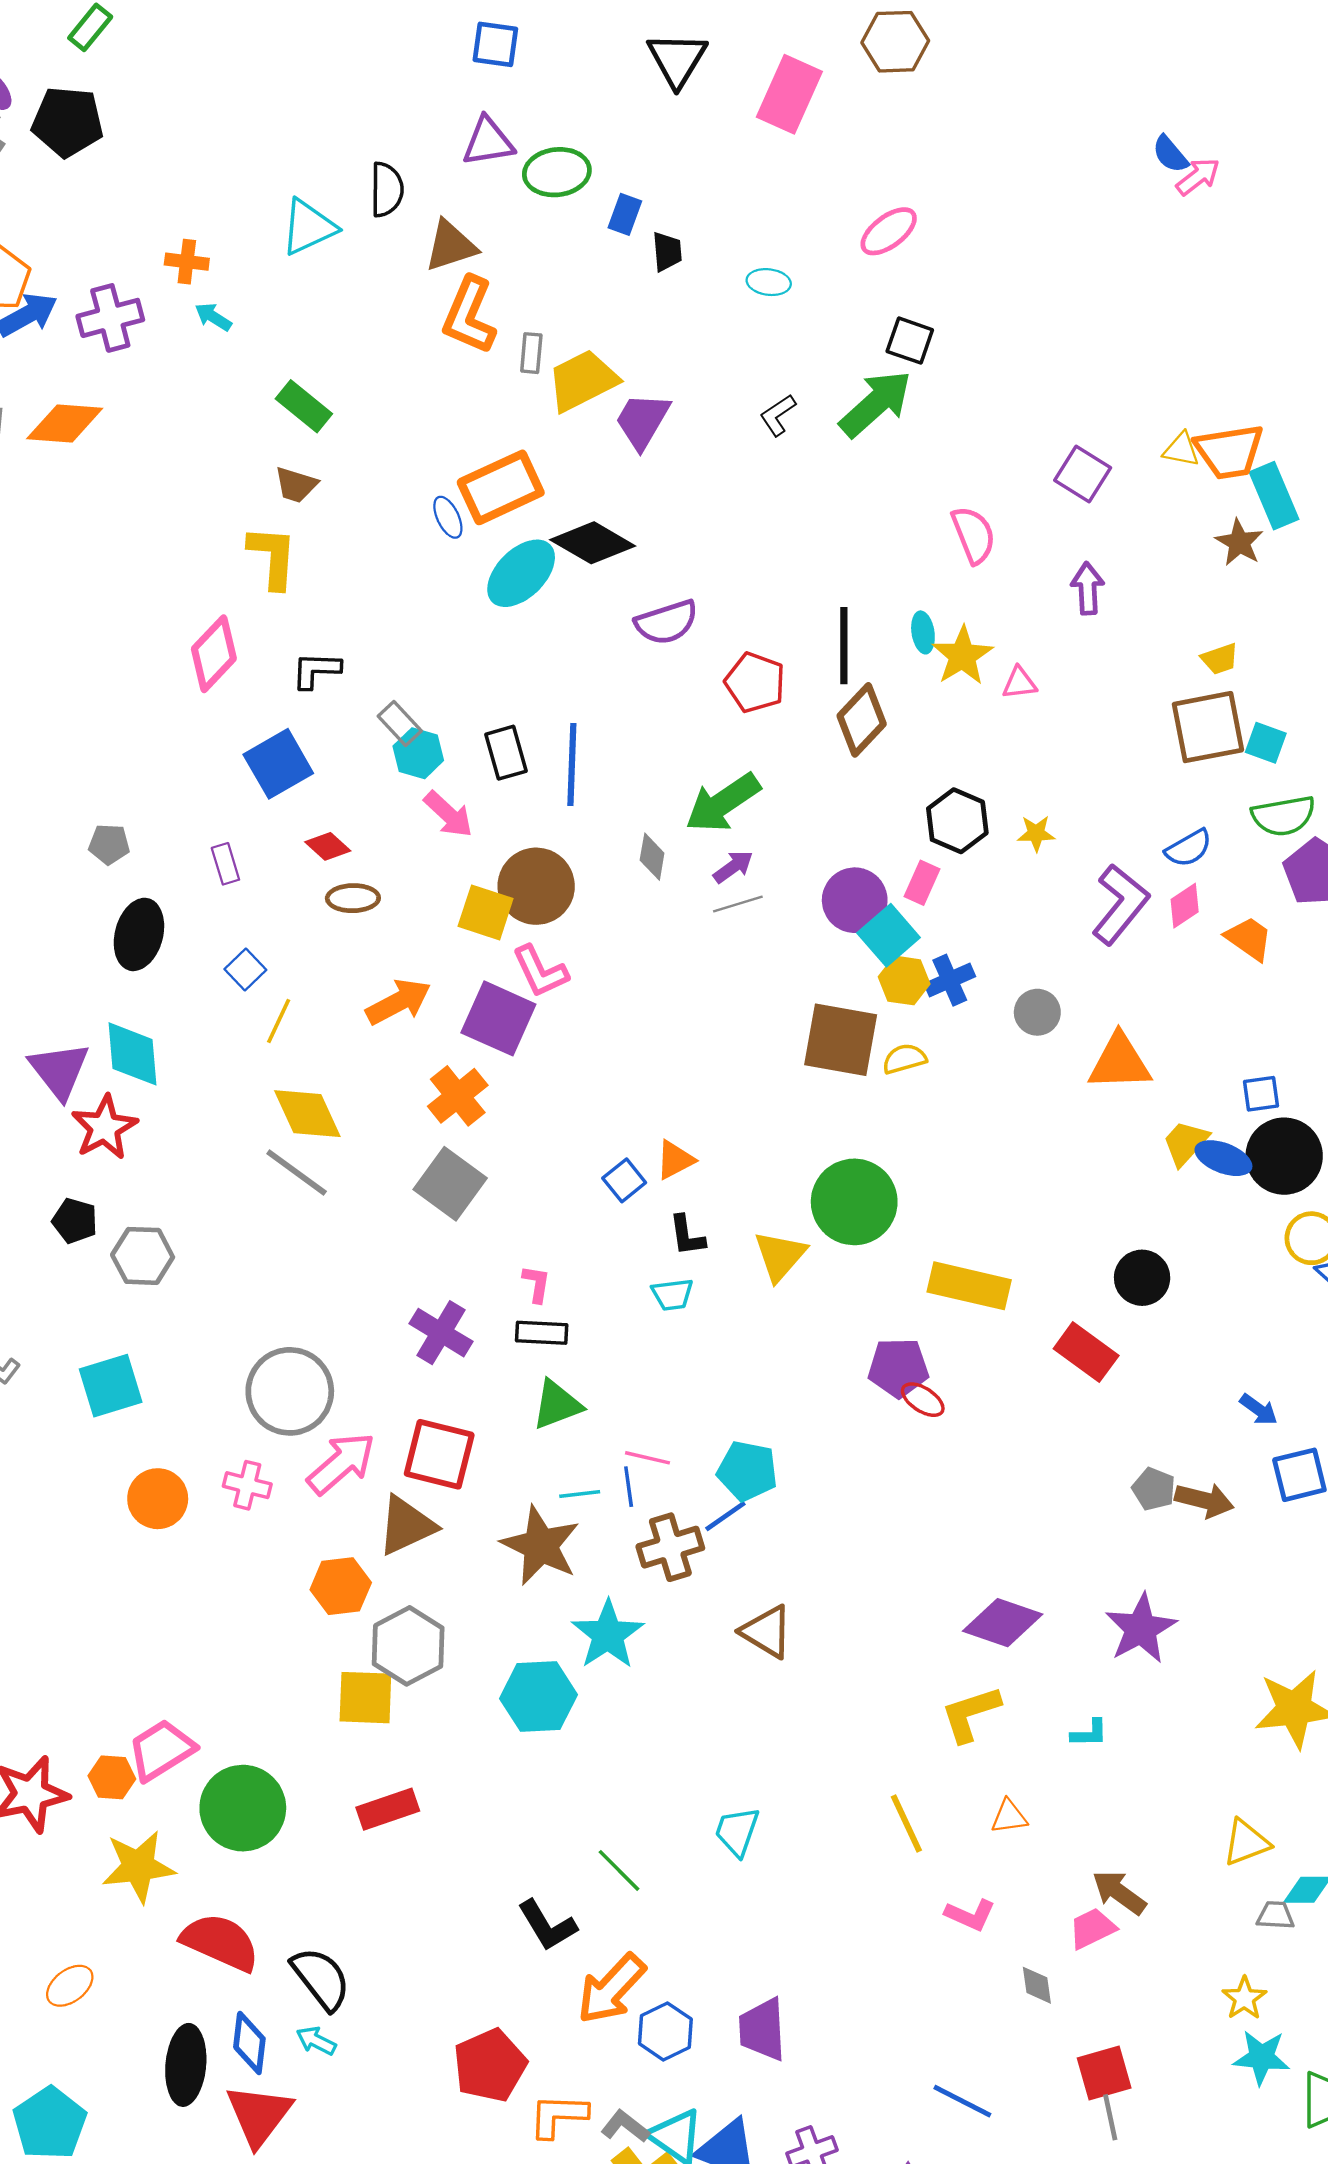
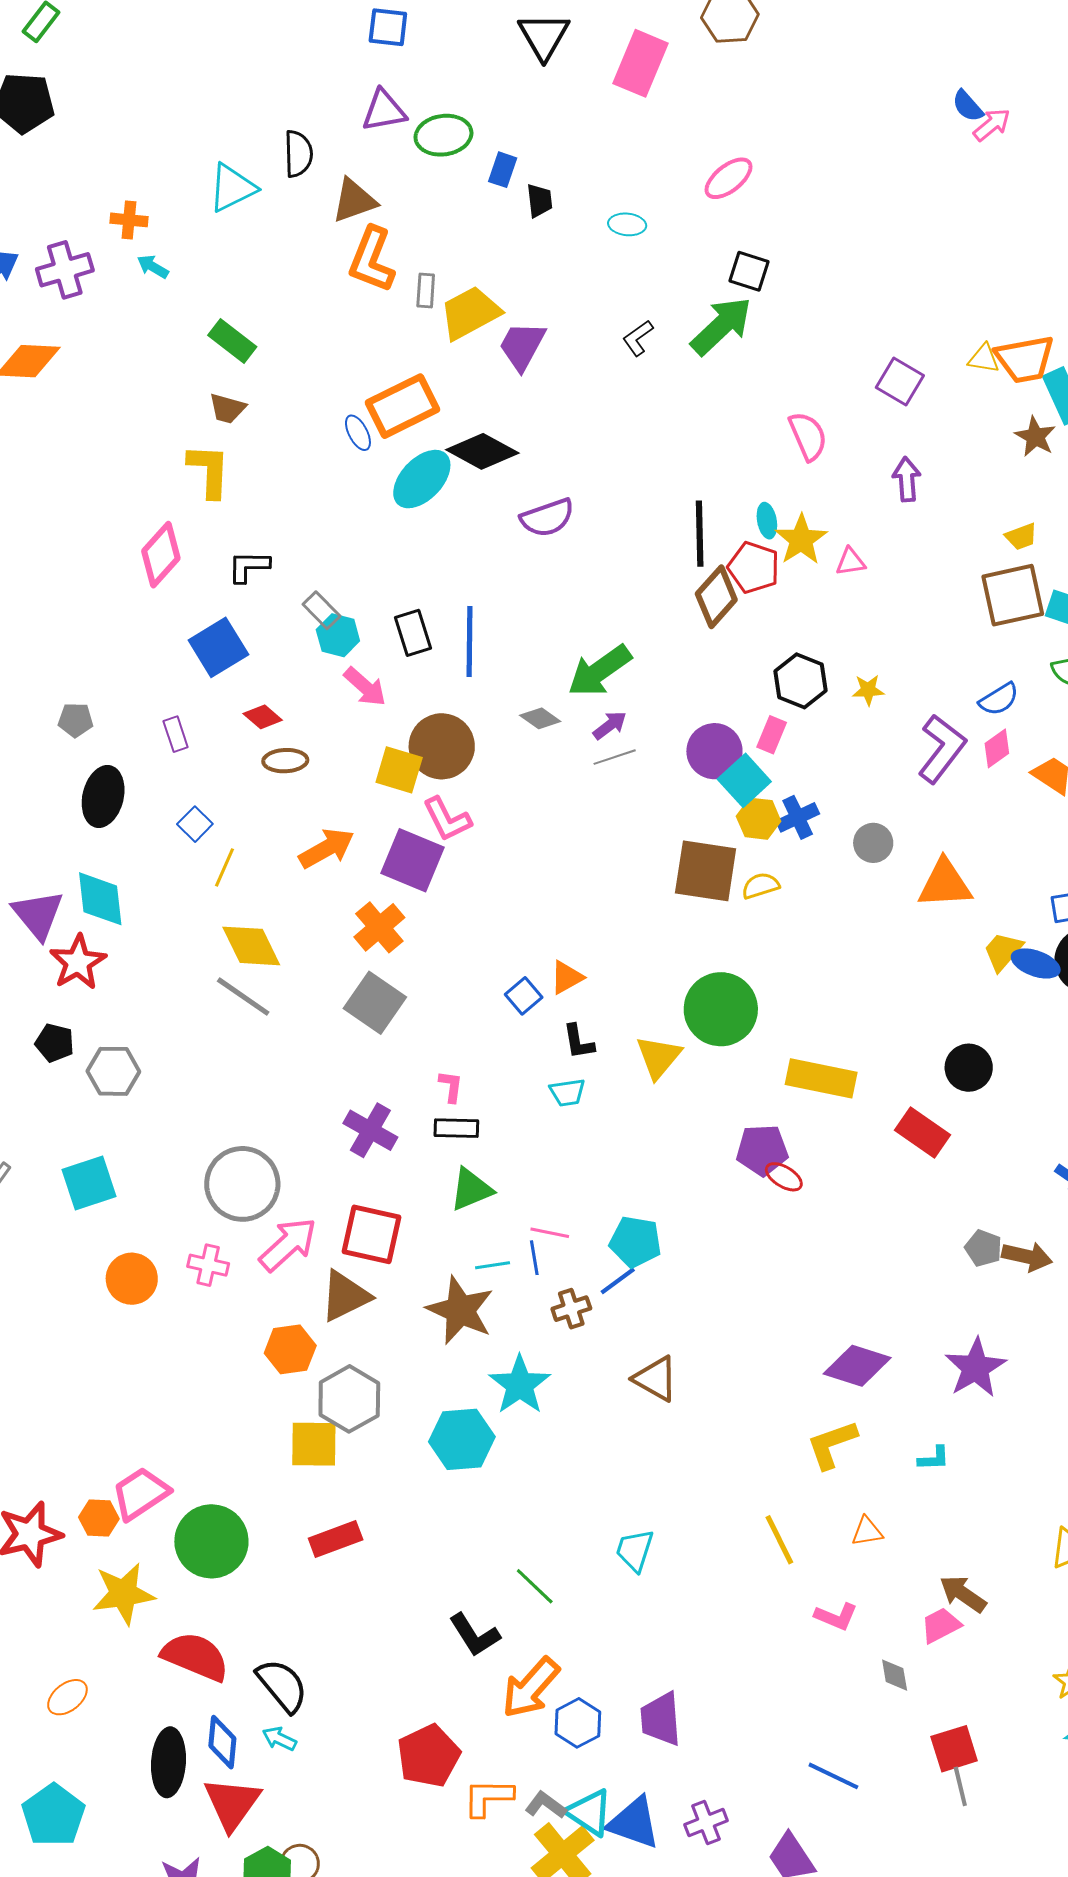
red pentagon: (755, 682) -> (754, 568), moved
gray diamond: (652, 857) -> (540, 718), turned -63
brown cross: (670, 1547) -> (571, 1309), size x0.7

